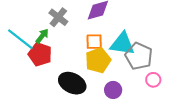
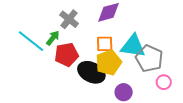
red pentagon: (40, 54) -> (67, 55), moved, turned -30
black ellipse: (72, 83) -> (91, 72), moved

